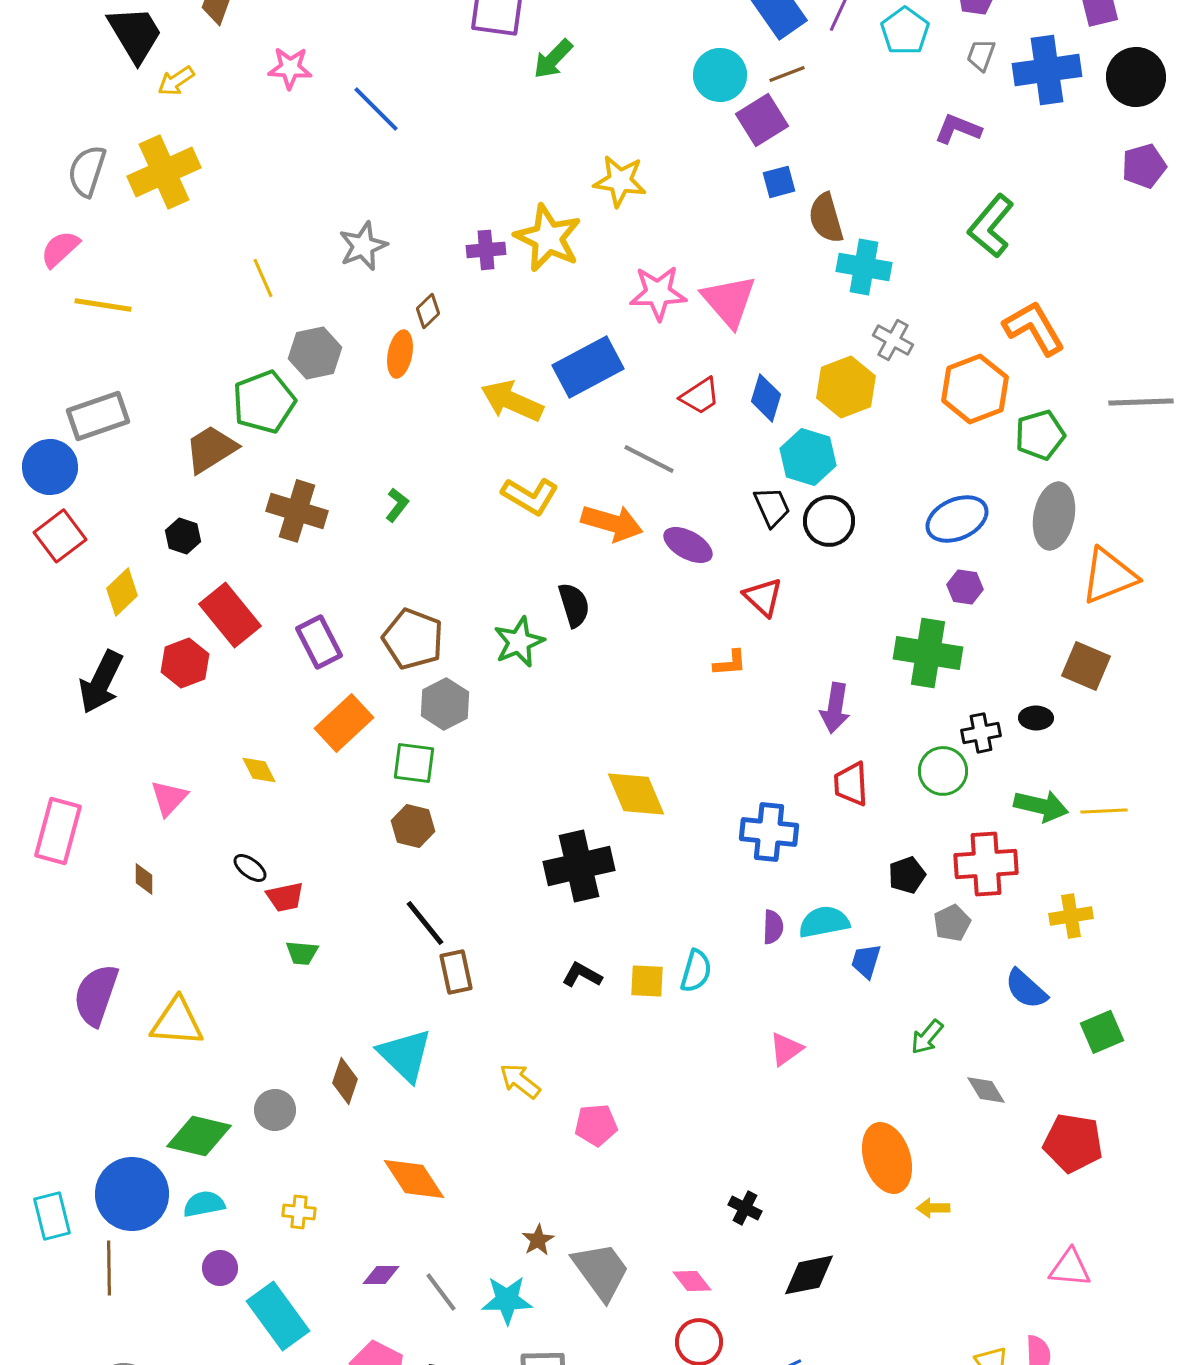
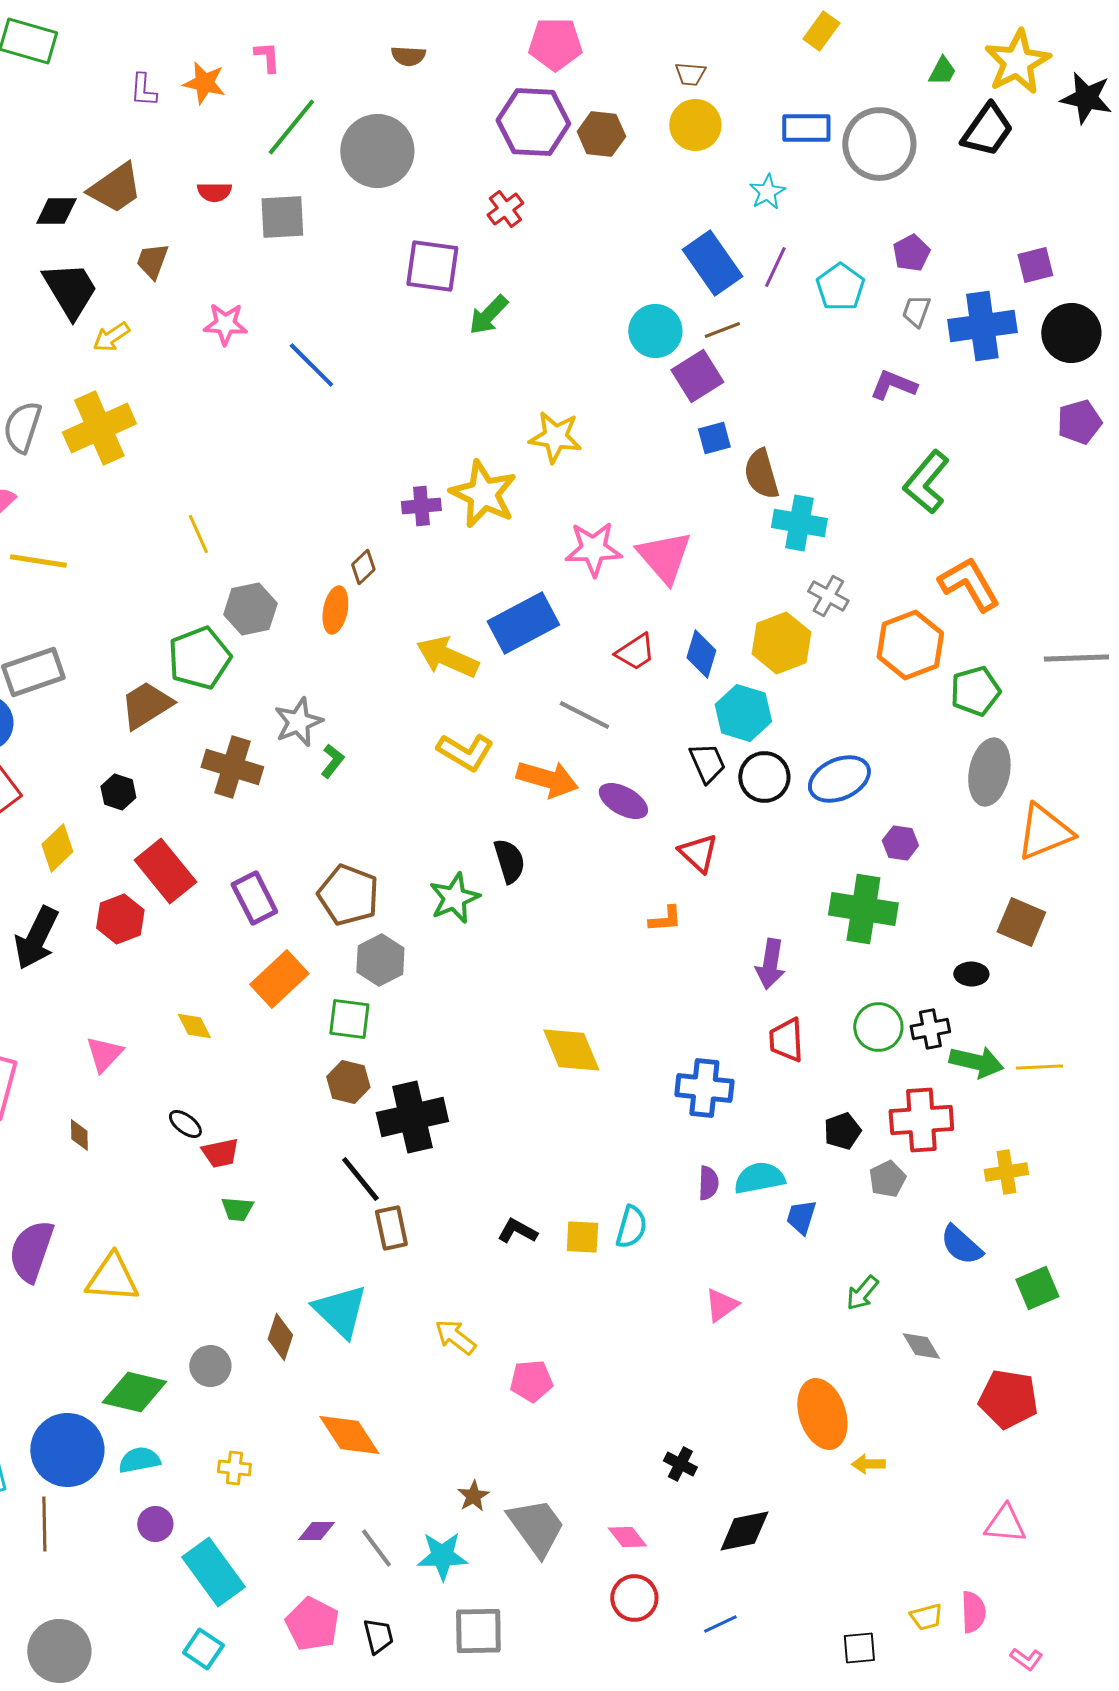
gray star: (363, 246) -> (298, 722), moved
blue ellipse: (957, 519) -> (839, 779), moved
black cross: (981, 733) -> (930, 1029), moved
black cross: (579, 866) -> (412, 1117), moved

